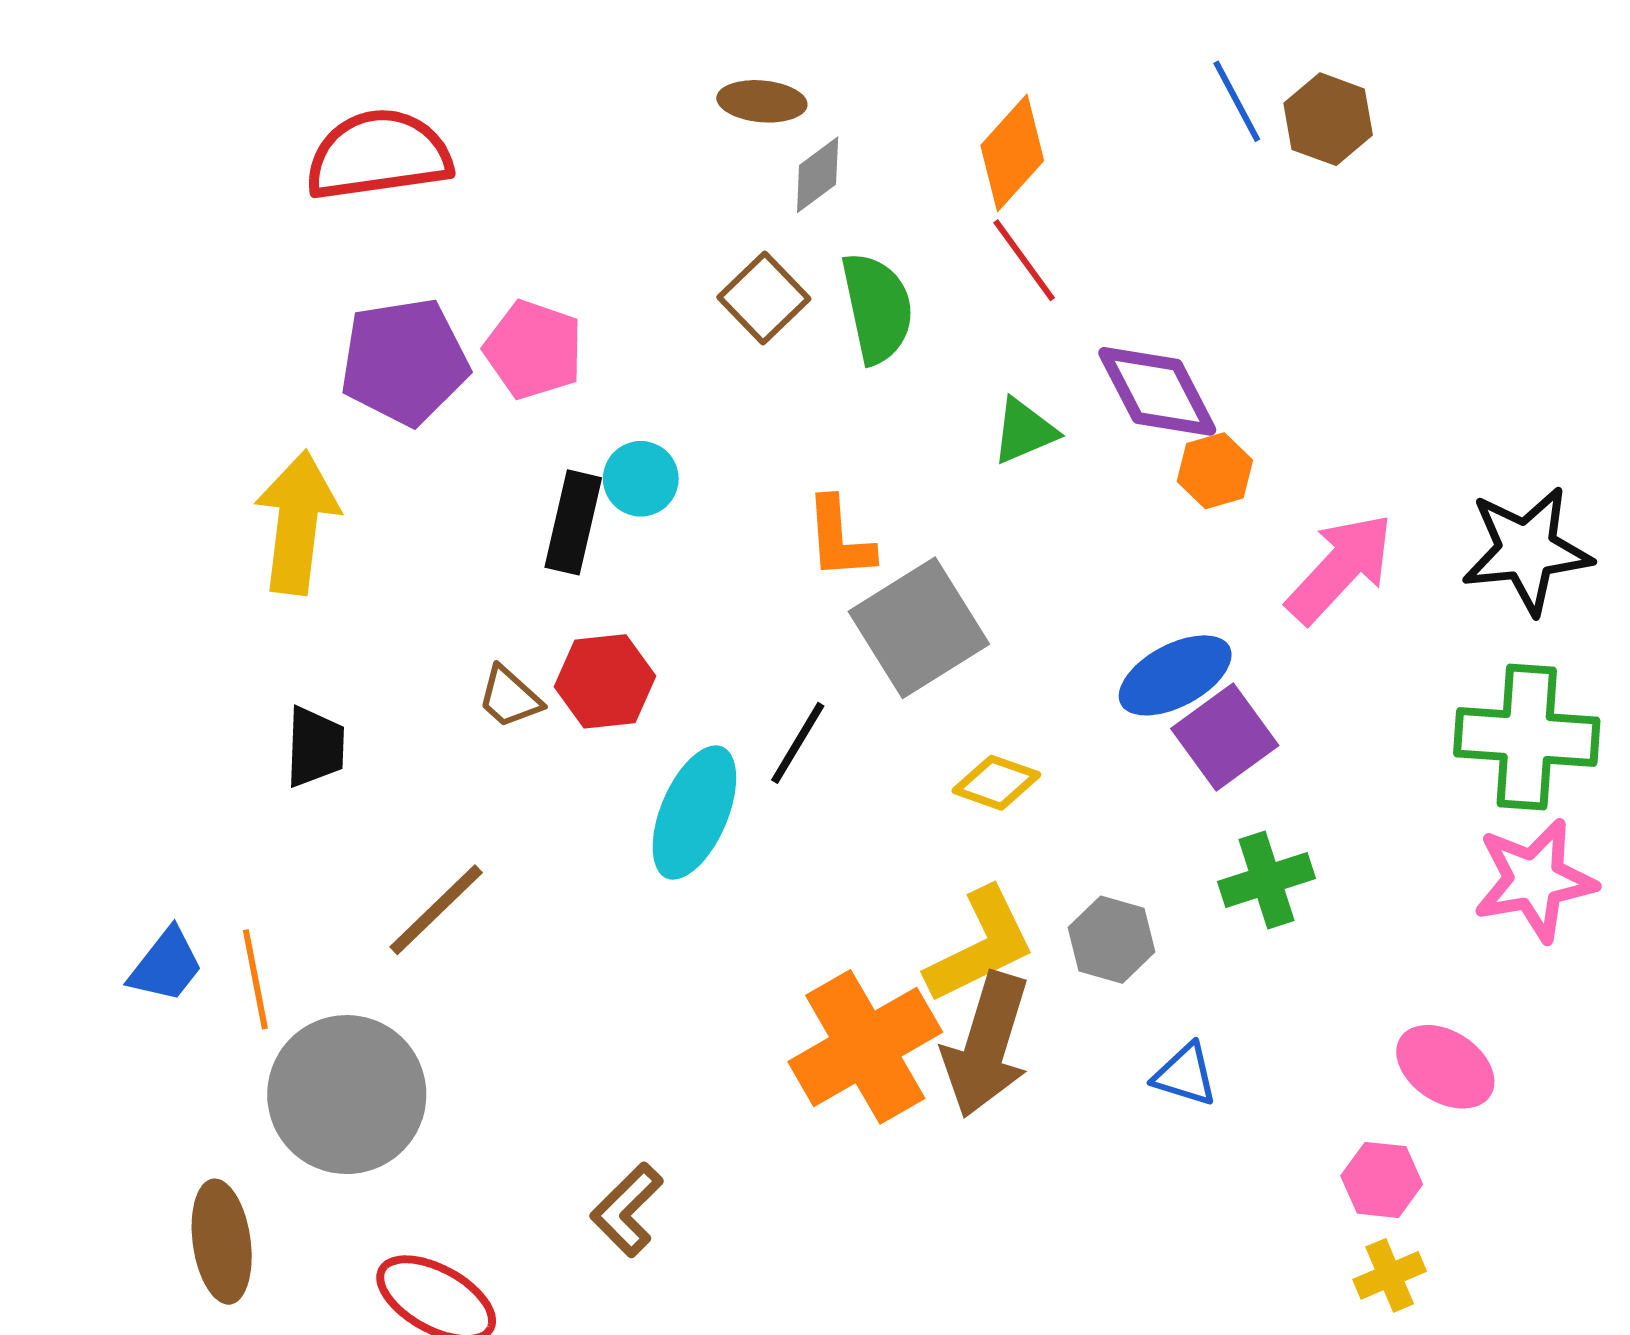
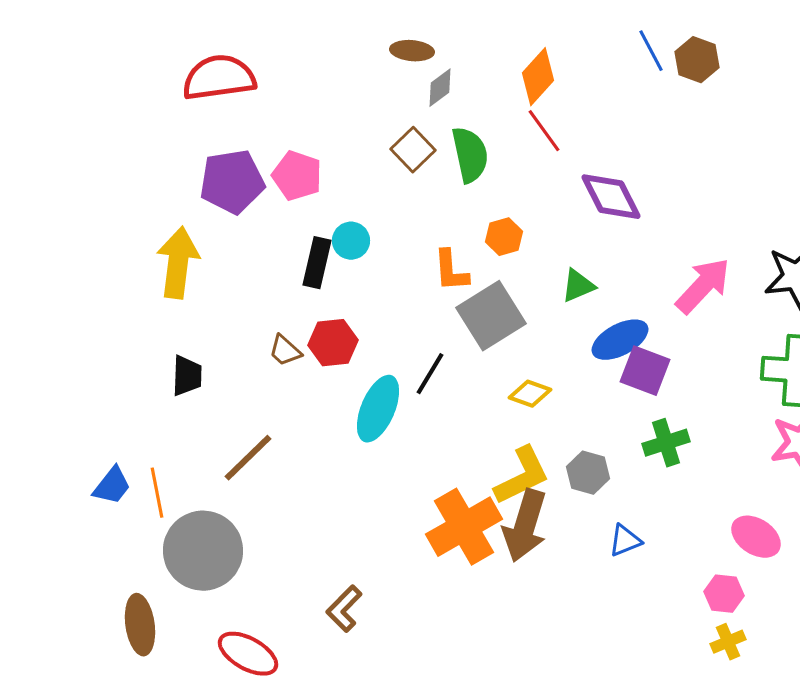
green triangle: (1024, 431) -> (578, 286), moved
orange hexagon: (1215, 471) -> (504, 237), moved
purple square: (1225, 737) -> (645, 371), turned -33
blue triangle: (1185, 1075) -> (625, 541), turned -39

